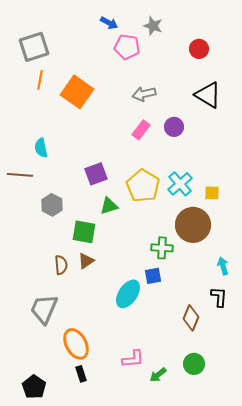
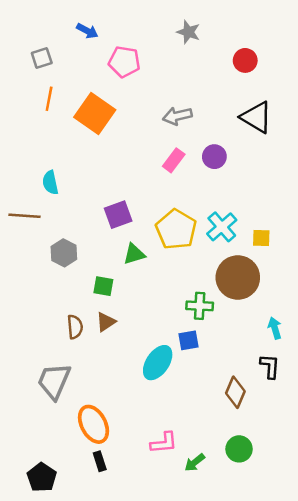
blue arrow: (109, 23) -> (87, 31), moved
gray square: (34, 47) -> (42, 58), size x0.6
pink pentagon: (127, 47) -> (124, 62), moved
green square: (84, 232) -> (103, 286), size x0.7

